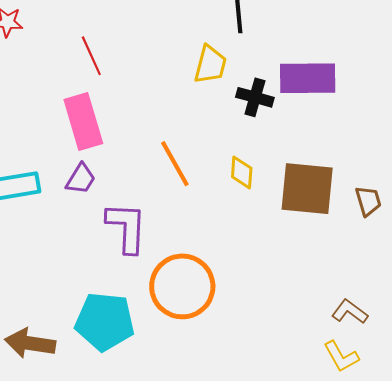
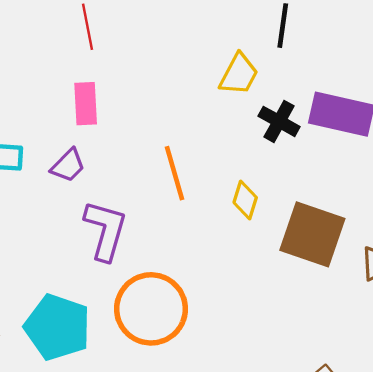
red line: (91, 56) -> (87, 27), moved
pink rectangle: (83, 122) -> (86, 104), size x0.7

